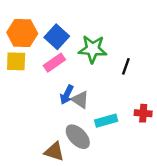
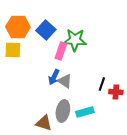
pink rectangle: (54, 63) -> (61, 51), moved, turned -36
black line: (126, 66) -> (102, 84), moved
cyan rectangle: (106, 121) -> (85, 112), moved
gray ellipse: (78, 137) -> (63, 111), turned 55

